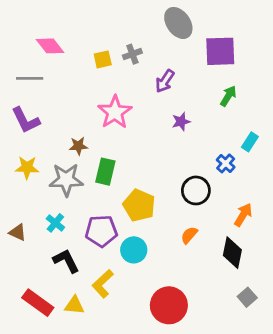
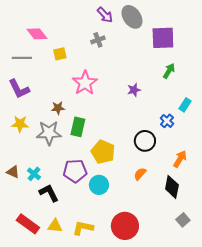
yellow square: (103, 59) -> (60, 54), moved
purple arrow: (165, 81) -> (105, 15), moved, turned -78
cyan cross: (55, 223) -> (34, 174), moved
yellow L-shape: (103, 284) -> (83, 228), moved, turned 55

